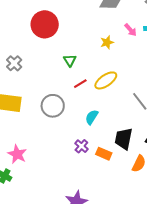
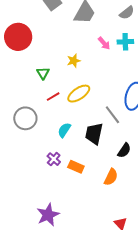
yellow star: (107, 42) -> (74, 61), moved
black trapezoid: (124, 139) -> (94, 134), moved

